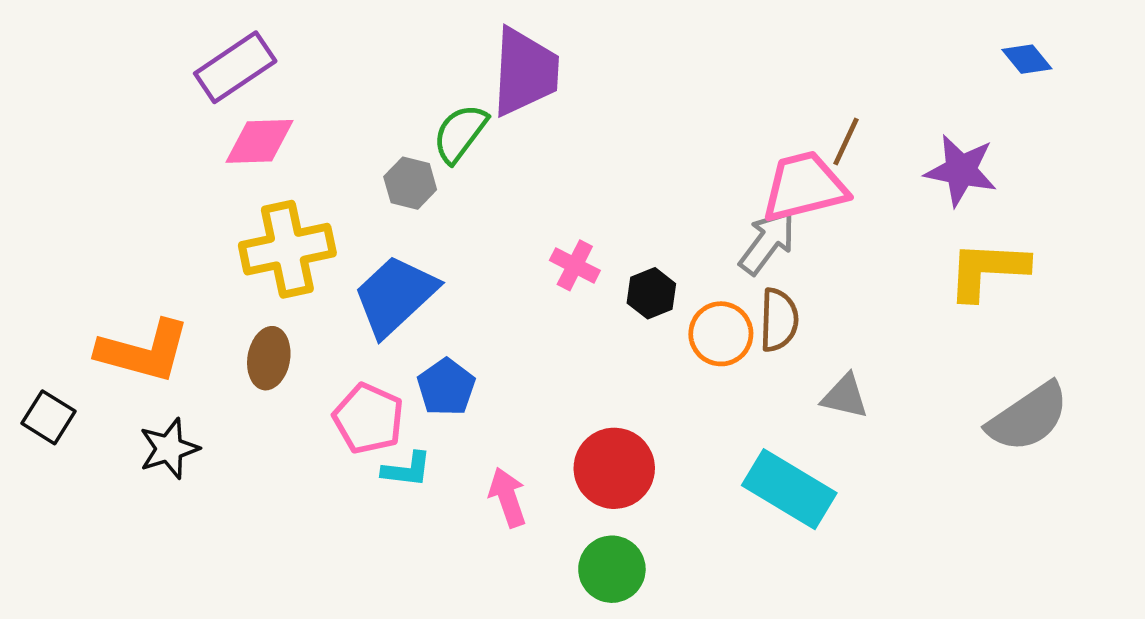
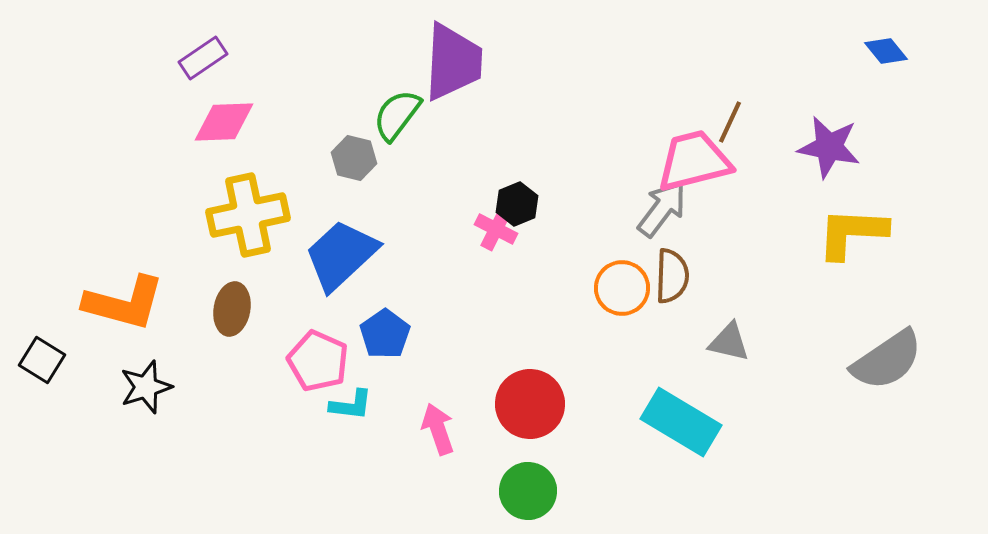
purple rectangle: (235, 67) -> (203, 58), size x0.7
black hexagon: (651, 293) -> (517, 204), moved

